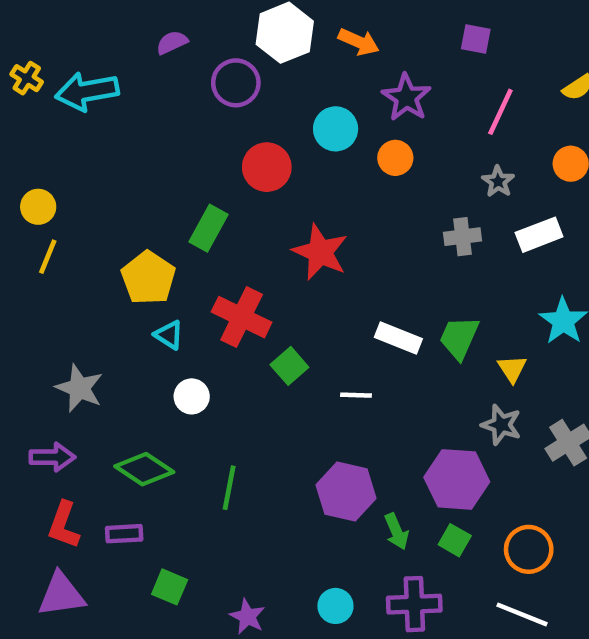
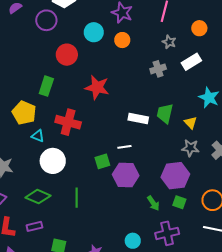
green square: (289, 366) -> (102, 161), moved, turned 35
white circle: (192, 396) -> (53, 161), size x1.6
purple hexagon: (346, 492) -> (126, 175), moved

